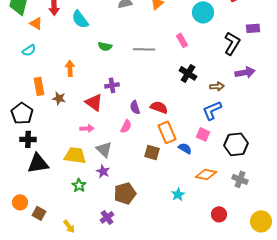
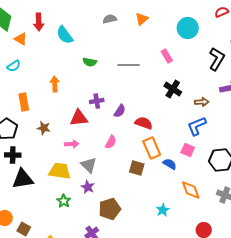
brown star: (59, 98) -> (44, 128), moved
red triangle: (94, 102) -> (79, 118), turned -42
purple semicircle: (135, 107) -> (120, 111), moved, turned -128
orange diamond: (206, 174) -> (191, 190), turned 60

